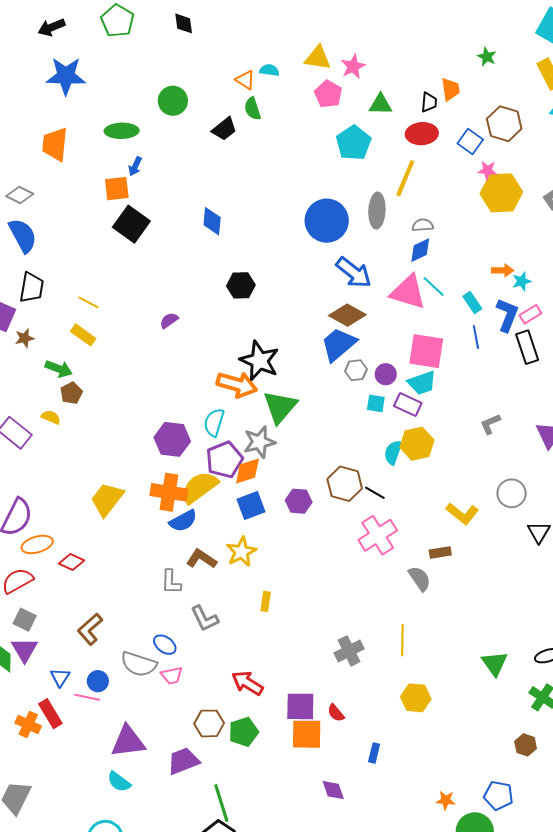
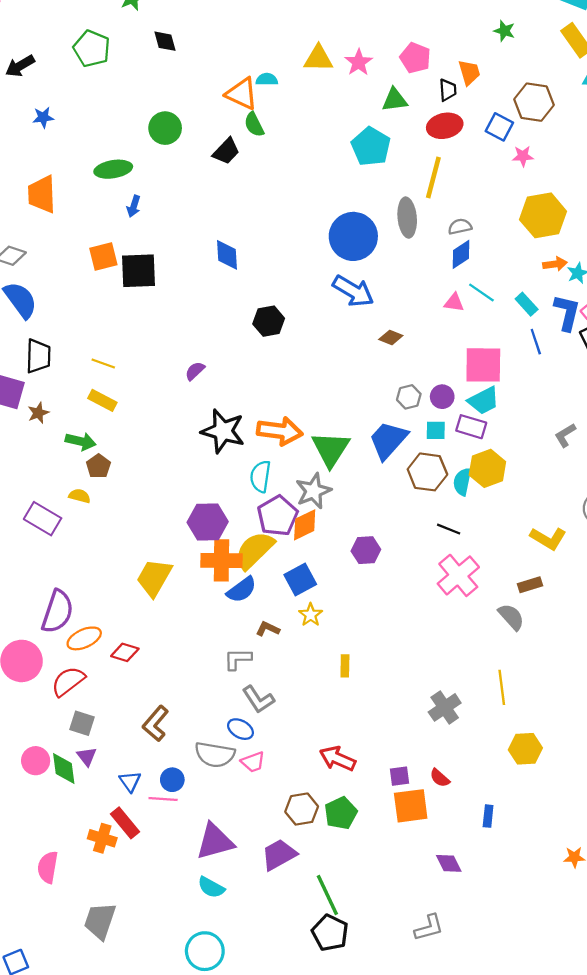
blue star: (66, 76) -> (43, 117), size x0.5
orange triangle: (245, 80) -> (242, 94), size x1.5
pink pentagon: (328, 94) -> (415, 58), moved
orange square: (117, 189) -> (103, 256), moved
yellow hexagon: (501, 193) -> (543, 215), moved
black square: (131, 224) -> (138, 271), turned -30
blue arrow: (354, 273) -> (353, 291), moved
pink triangle: (408, 292) -> (454, 303), size x0.5
brown diamond: (347, 315) -> (391, 337), size x0.6
blue trapezoid: (338, 344) -> (388, 440), moved
black star: (259, 361) -> (223, 431), moved
purple hexagon: (172, 439) -> (208, 522), moved
brown hexagon: (345, 484) -> (427, 472), moved
blue square: (251, 506) -> (300, 580), moved
yellow star: (241, 552) -> (311, 615), size x0.7
brown L-shape: (201, 559) -> (268, 629), size x0.7
gray L-shape: (171, 582) -> (238, 659), turned 96
gray L-shape: (205, 618) -> (258, 699), moved
purple triangle: (25, 650) -> (87, 756), size x0.7
purple square: (300, 706) -> (399, 776), size x0.6

